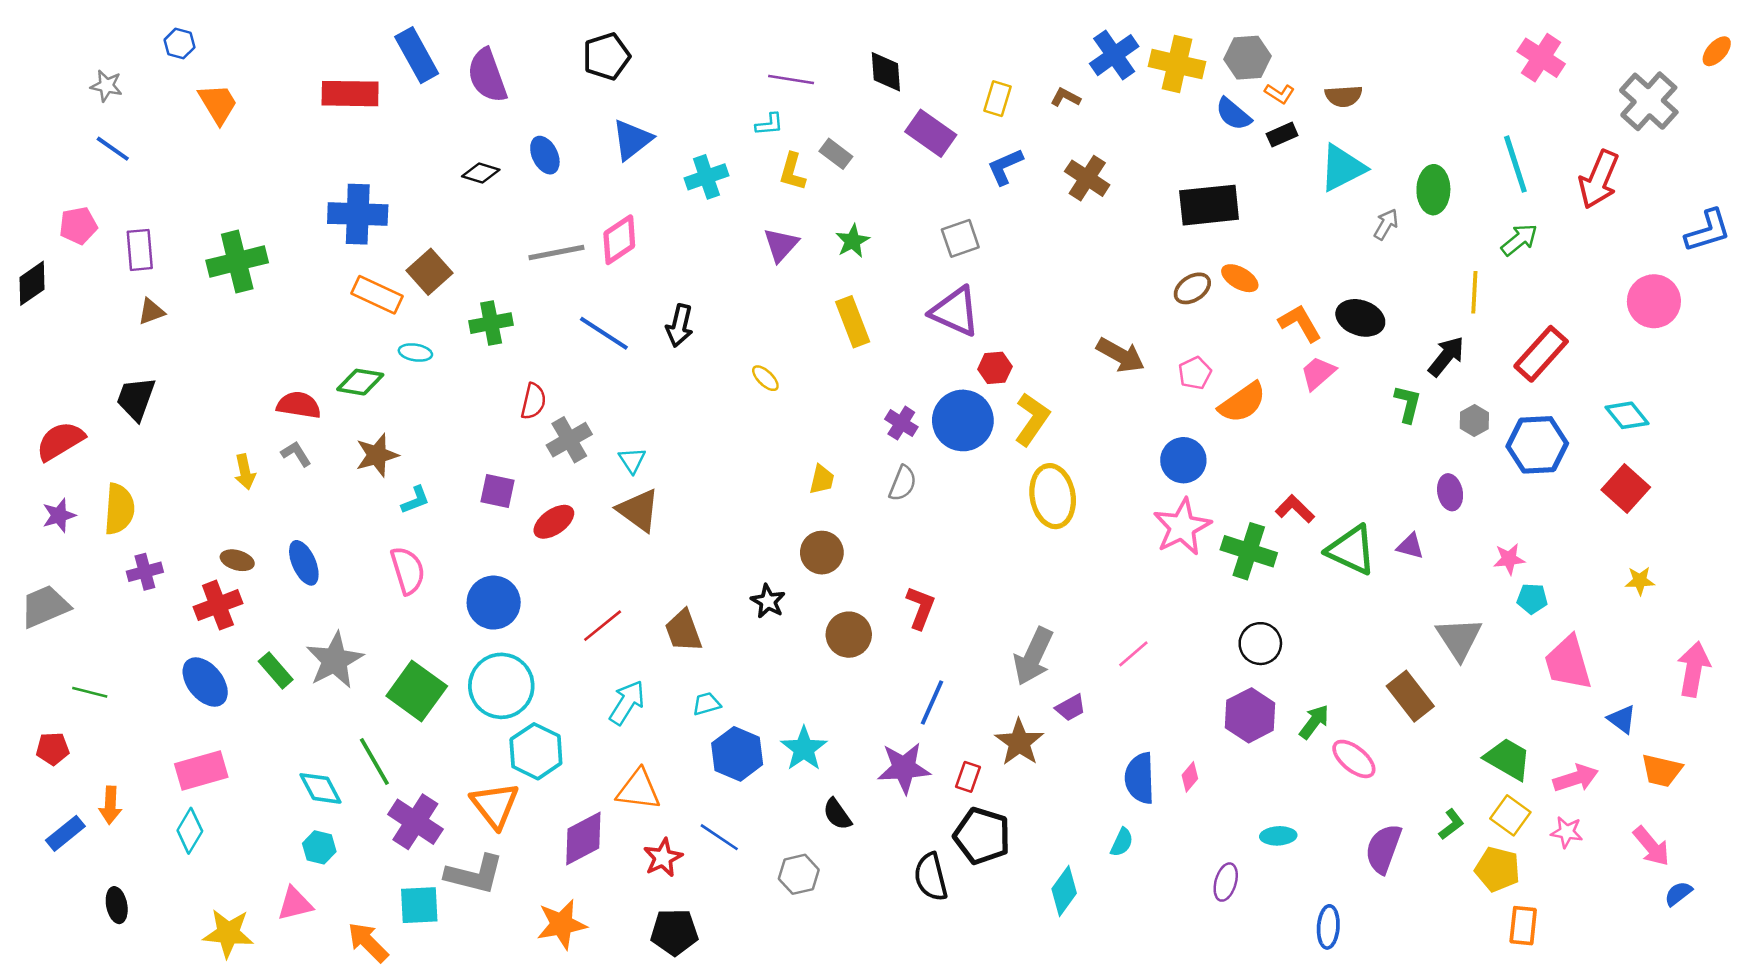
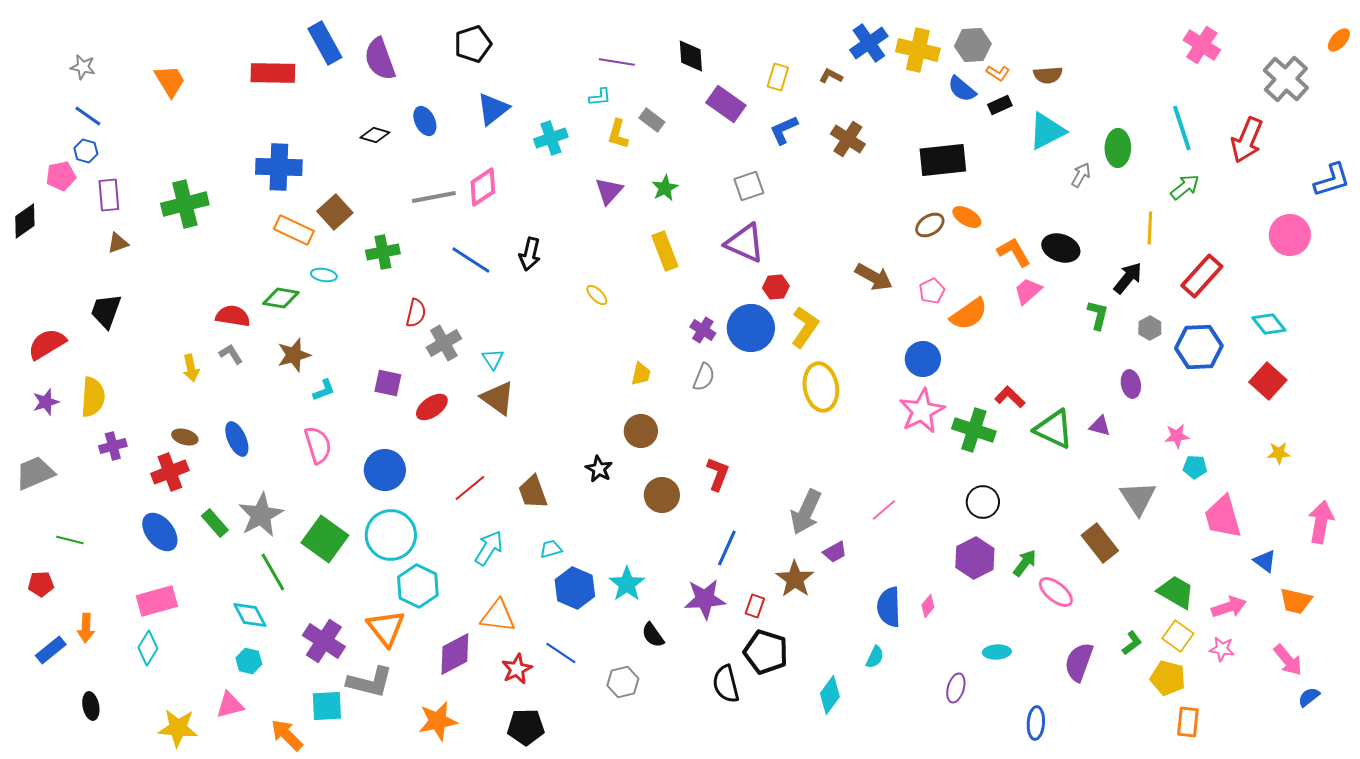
blue hexagon: (179, 44) -> (86, 151), moved
green line: (374, 762) -> (273, 572), moved

